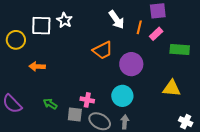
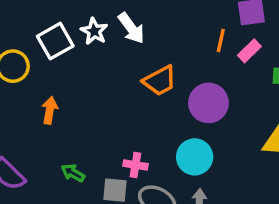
white arrow: (116, 20) -> (131, 28), moved
white square: (41, 26) -> (55, 41), turned -30
orange arrow: (37, 66) -> (50, 110), turned 98

